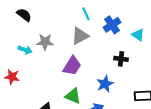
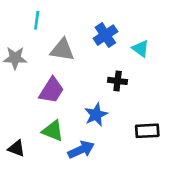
cyan line: (86, 14) -> (37, 20), moved, turned 32
gray triangle: (80, 36) -> (62, 50), turned 36

